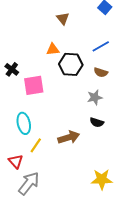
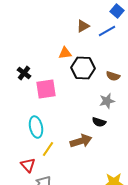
brown triangle: (63, 18) -> (83, 26), moved, turned 40
blue line: (101, 46) -> (107, 31), moved
black semicircle: (97, 122) -> (99, 122), moved

